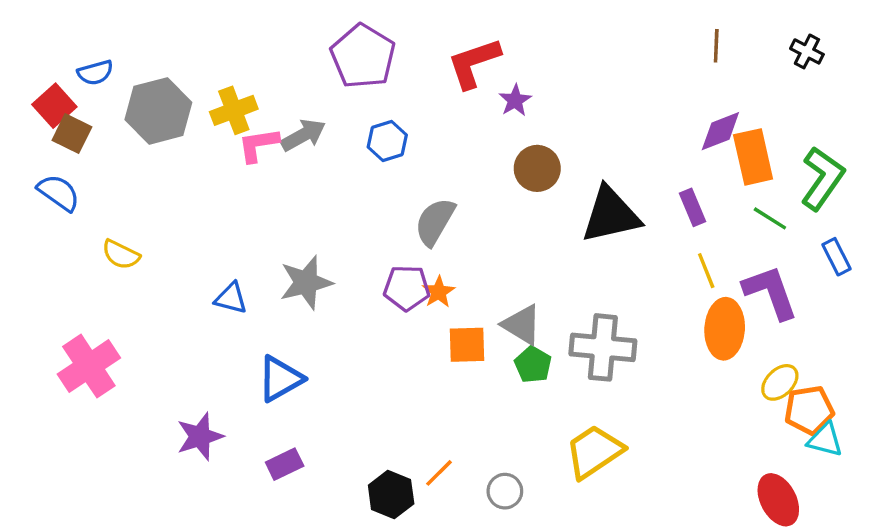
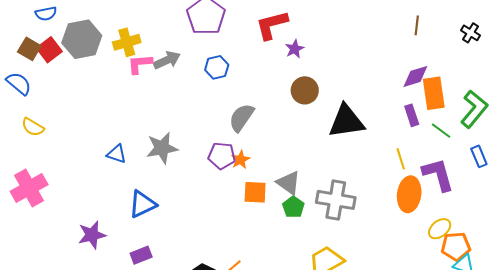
red square: (54, 106) -> (49, 50), moved
purple rectangle: (693, 207) -> (412, 115), moved
yellow semicircle: (121, 254) -> (33, 127), moved

